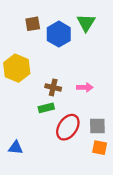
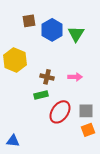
green triangle: (86, 23) -> (76, 34), moved
blue triangle: (16, 148) -> (13, 141), moved
orange square: (100, 148) -> (88, 130), turned -32

